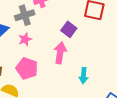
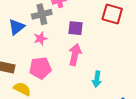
purple square: (69, 29) -> (76, 28), moved, turned -35
pink pentagon: (27, 68) -> (40, 68), turned -30

